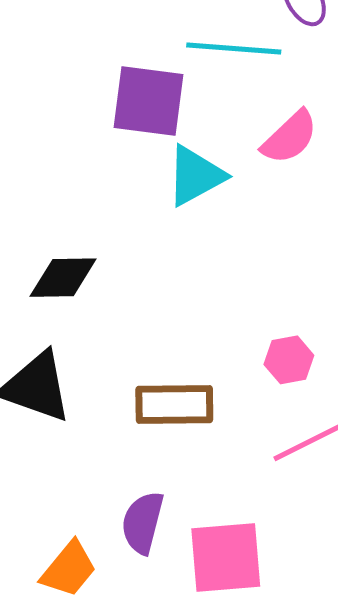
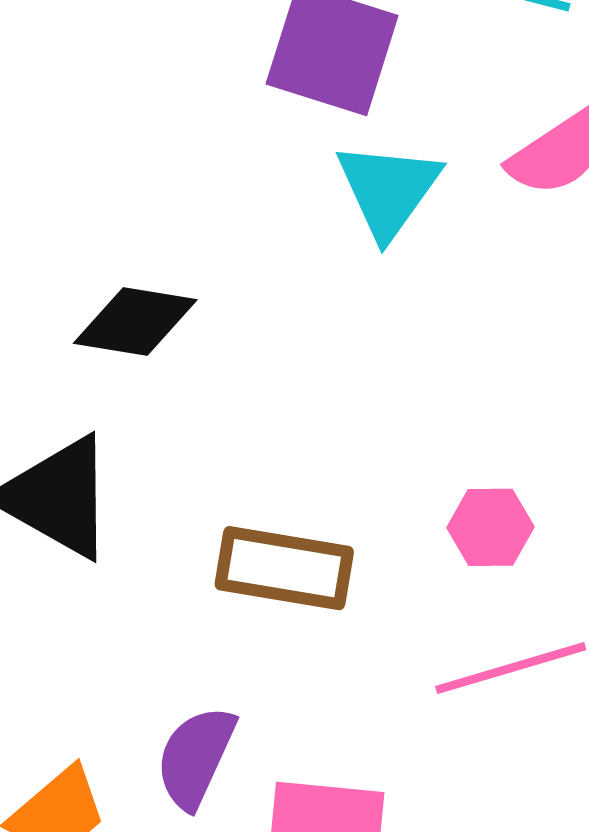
cyan triangle: (195, 176) -> (388, 190), turned -36

